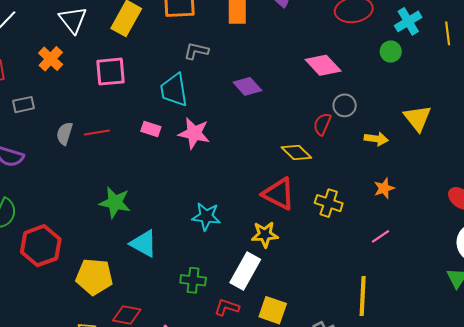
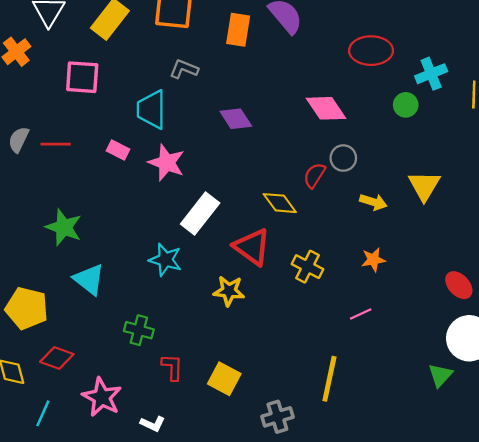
white rectangle: (245, 271) -> (200, 213), moved
red L-shape: (227, 307) -> (172, 367), turned 65

